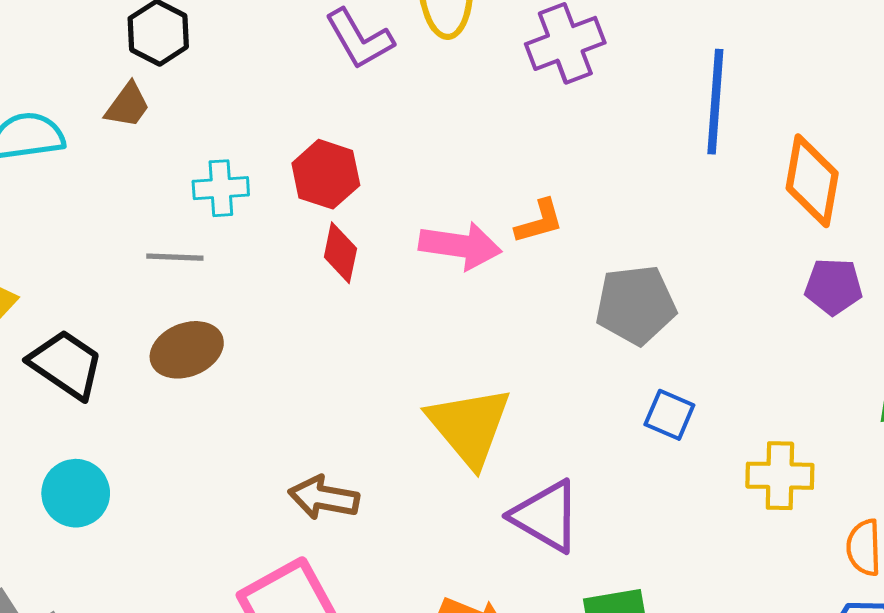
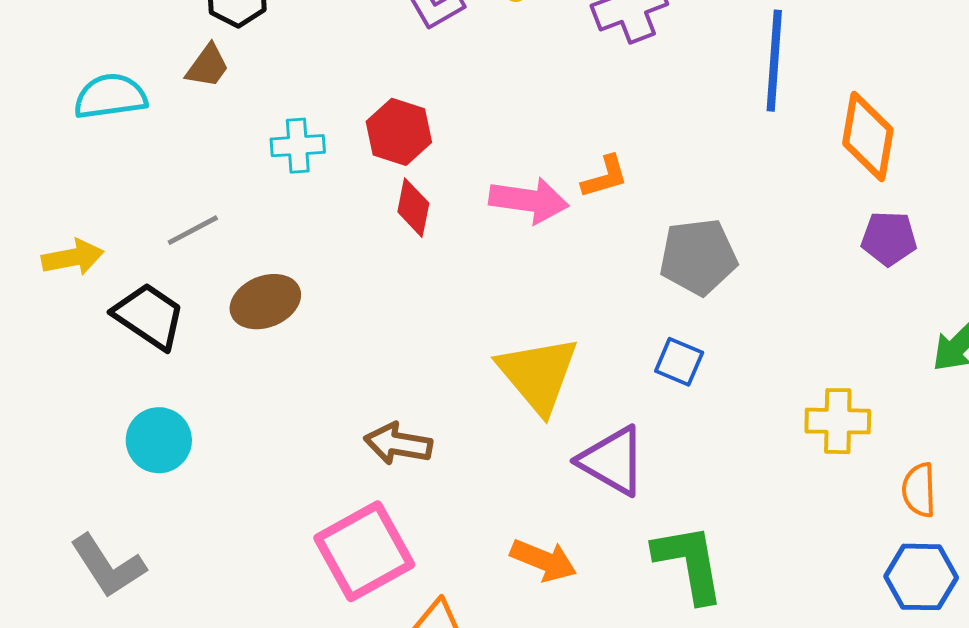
gray line: (175, 257) -> (193, 230), moved, turned -30
blue square: (669, 415) -> (679, 362), moved

